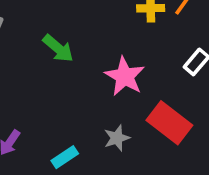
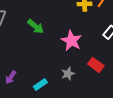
red rectangle: (169, 123) -> (96, 65), size x0.7

